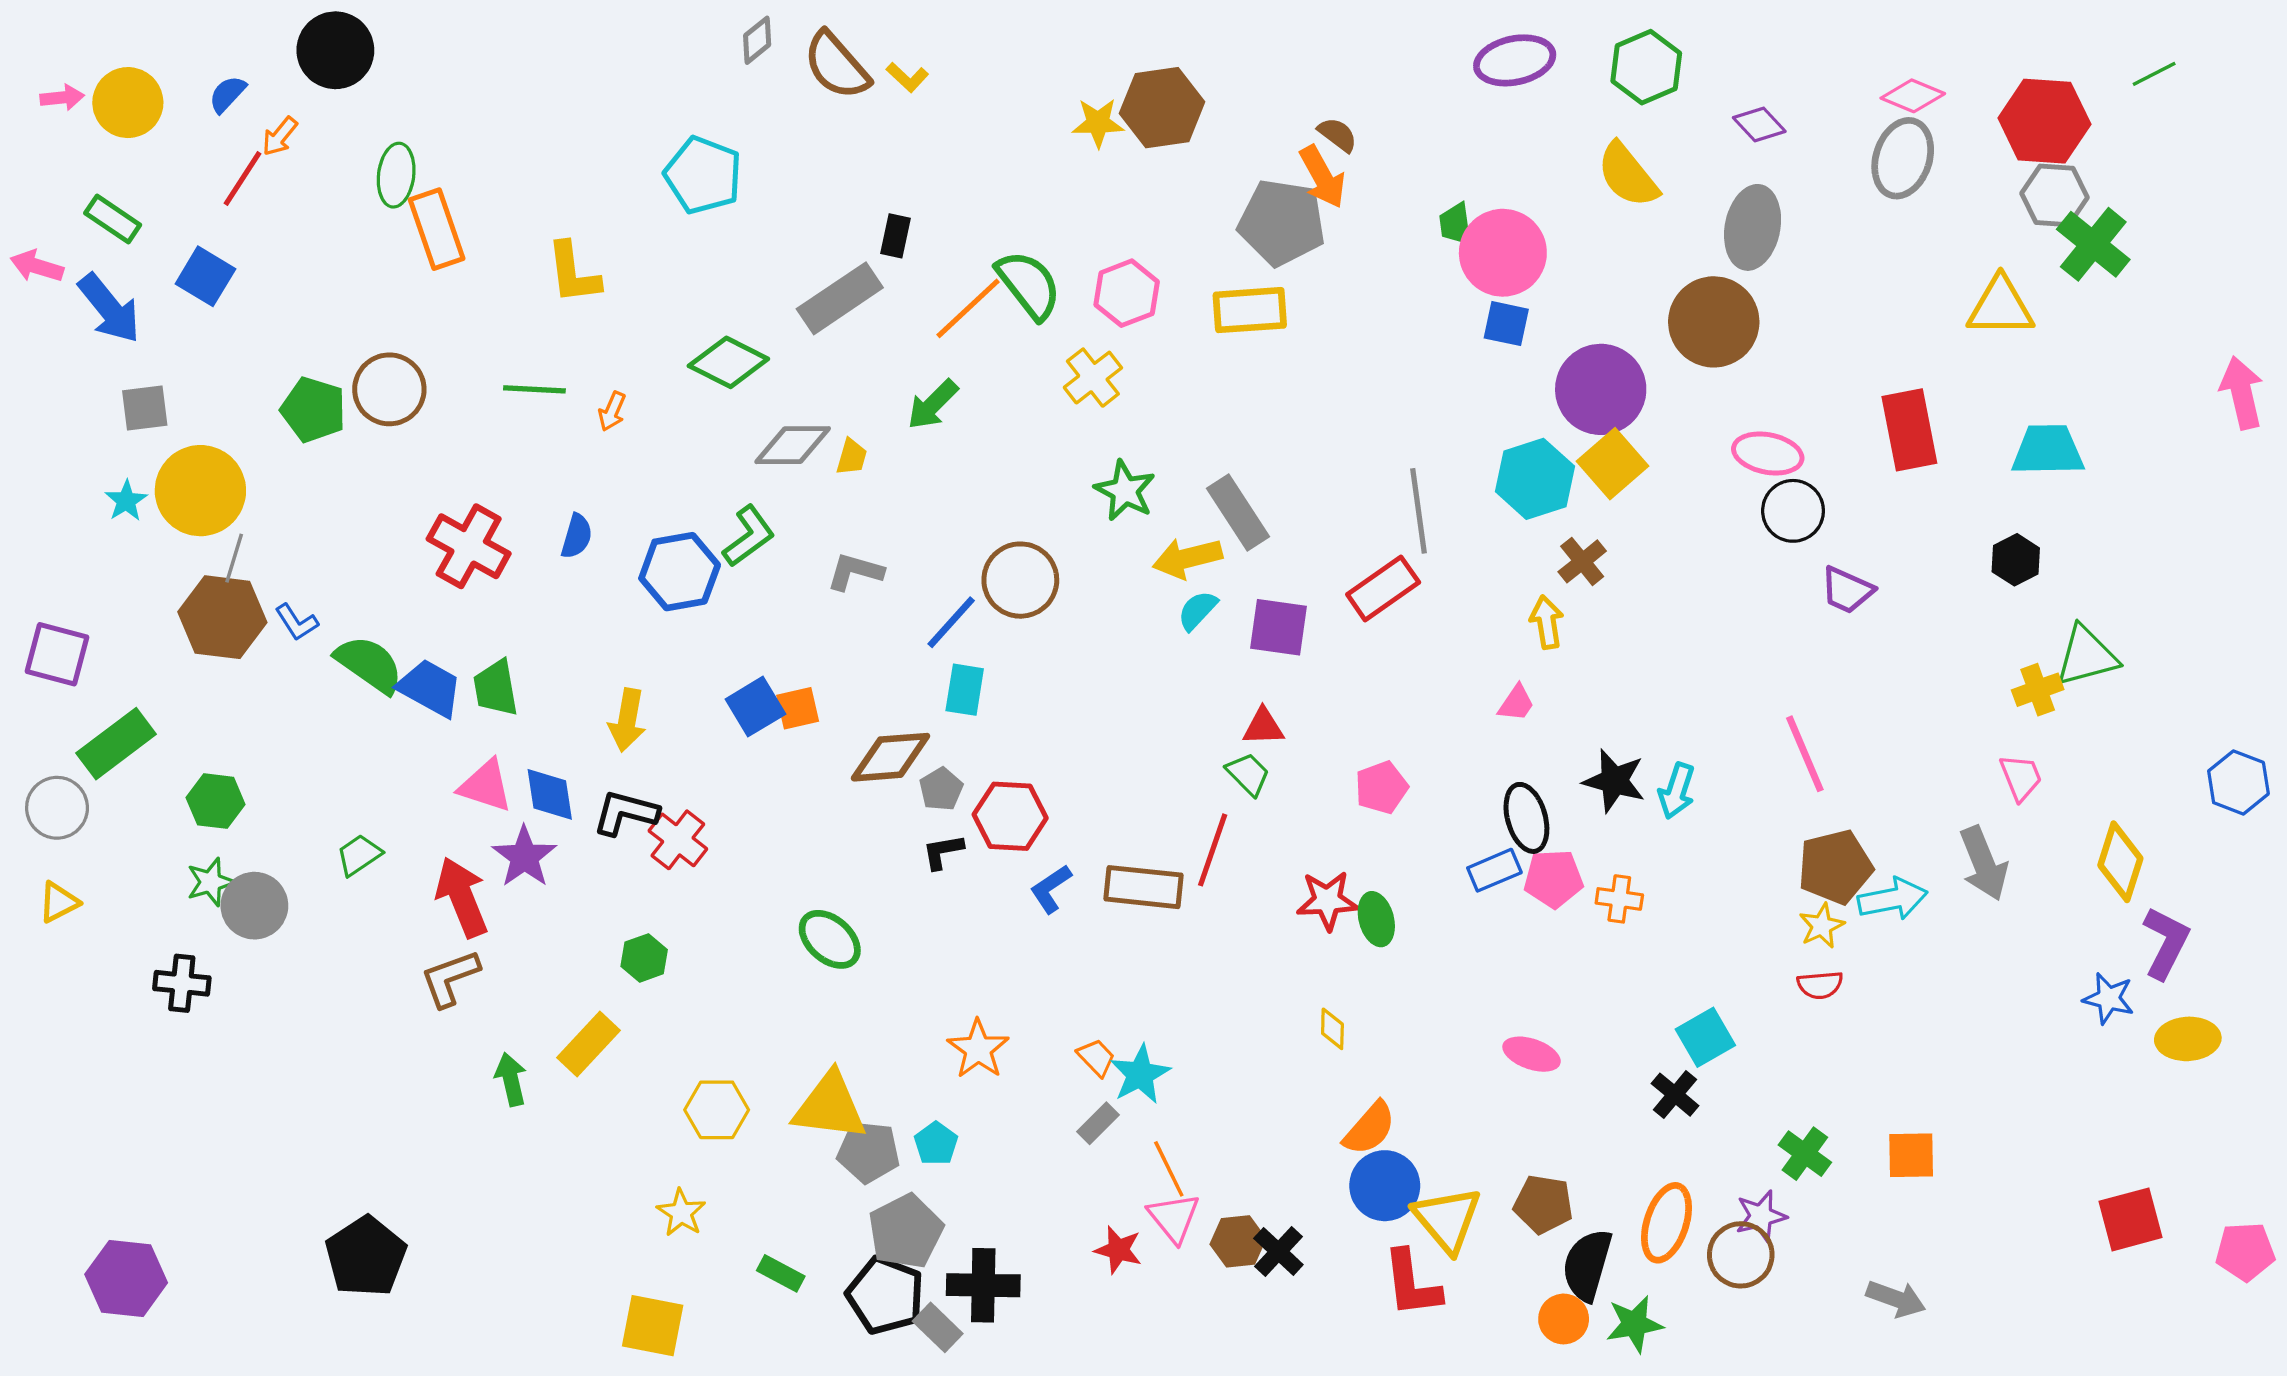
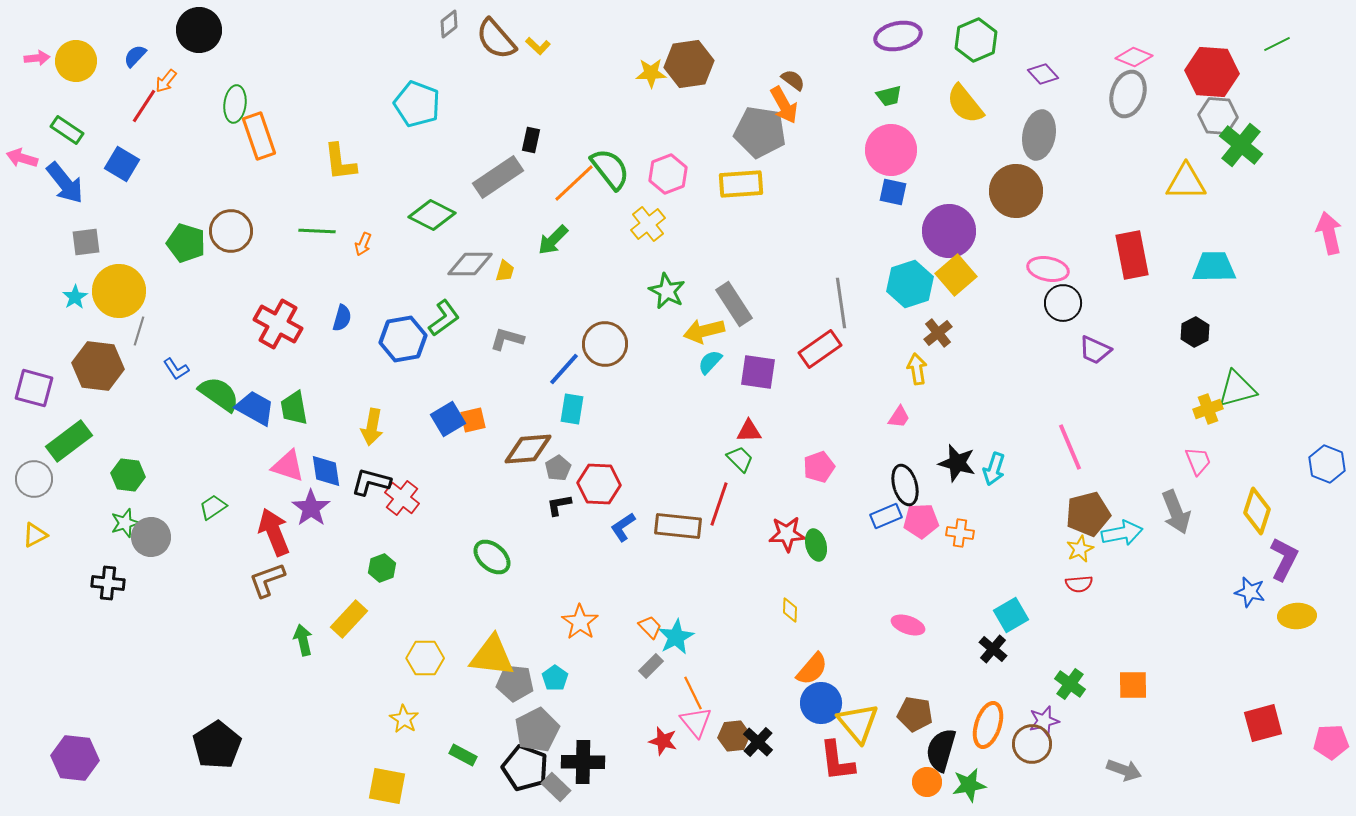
green trapezoid: (1456, 224) -> (889, 96), moved, turned -96
brown hexagon: (222, 617) -> (98, 366), moved

